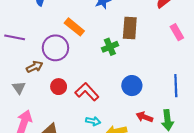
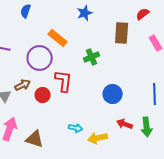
brown rectangle: (130, 28) -> (122, 33), moved
brown arrow: (35, 67) -> (23, 85), moved
red L-shape: (87, 92) -> (64, 81), moved, turned 50

